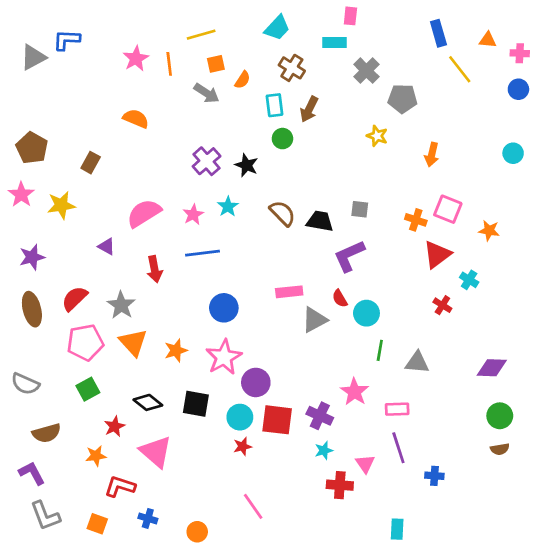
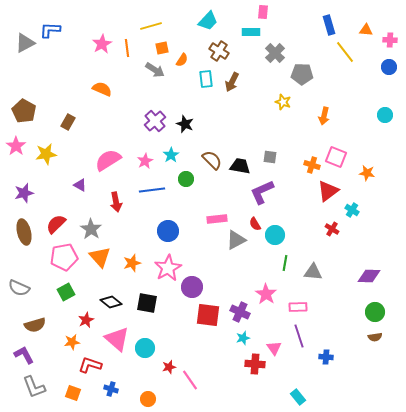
green circle: (282, 139) -> (186, 179), moved
cyan circle: (240, 417) -> (145, 348), moved
red star: (243, 446) -> (169, 367), moved
cyan rectangle: (397, 529) -> (298, 397), turned -42

